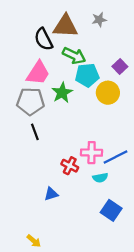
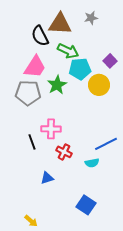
black line: (35, 132) -> (32, 142), moved
pink cross: (92, 153) -> (51, 129), moved
blue square: (111, 210) -> (86, 205), moved

